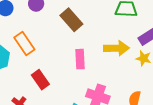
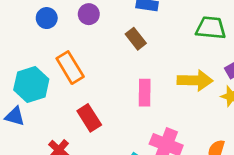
brown rectangle: (71, 20) -> (136, 39), size x0.7

